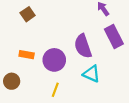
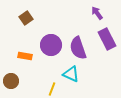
purple circle: (54, 60) -> (51, 45), moved
cyan triangle: (91, 74) -> (71, 74), moved

